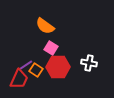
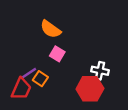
red hexagon: (58, 67) -> (90, 89), moved

